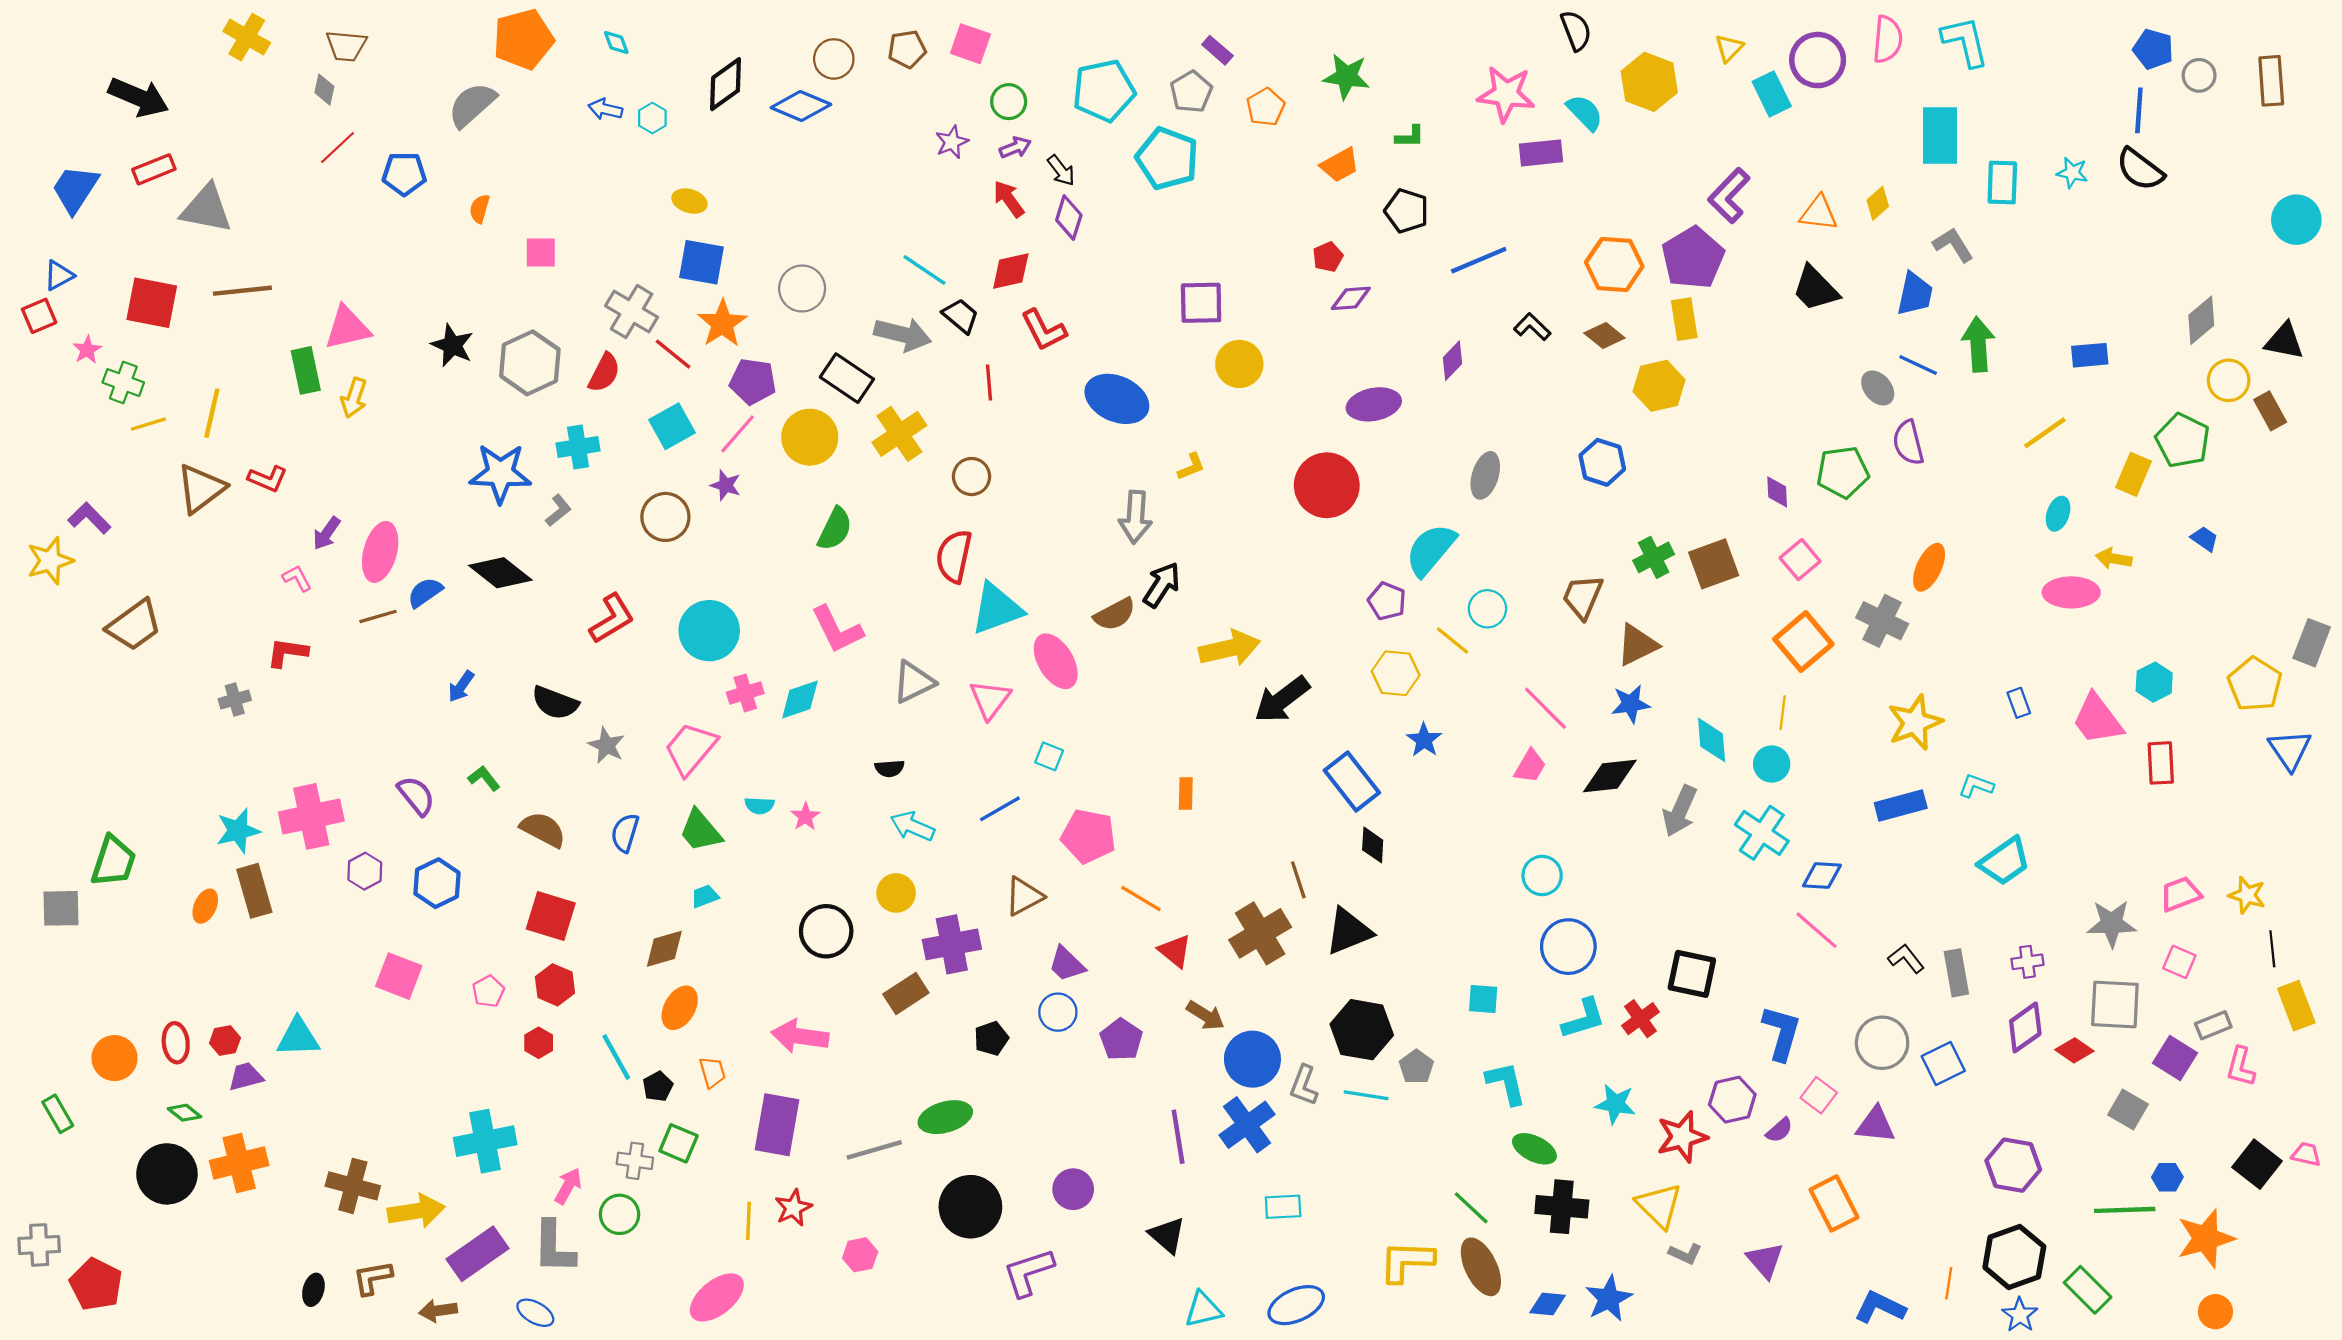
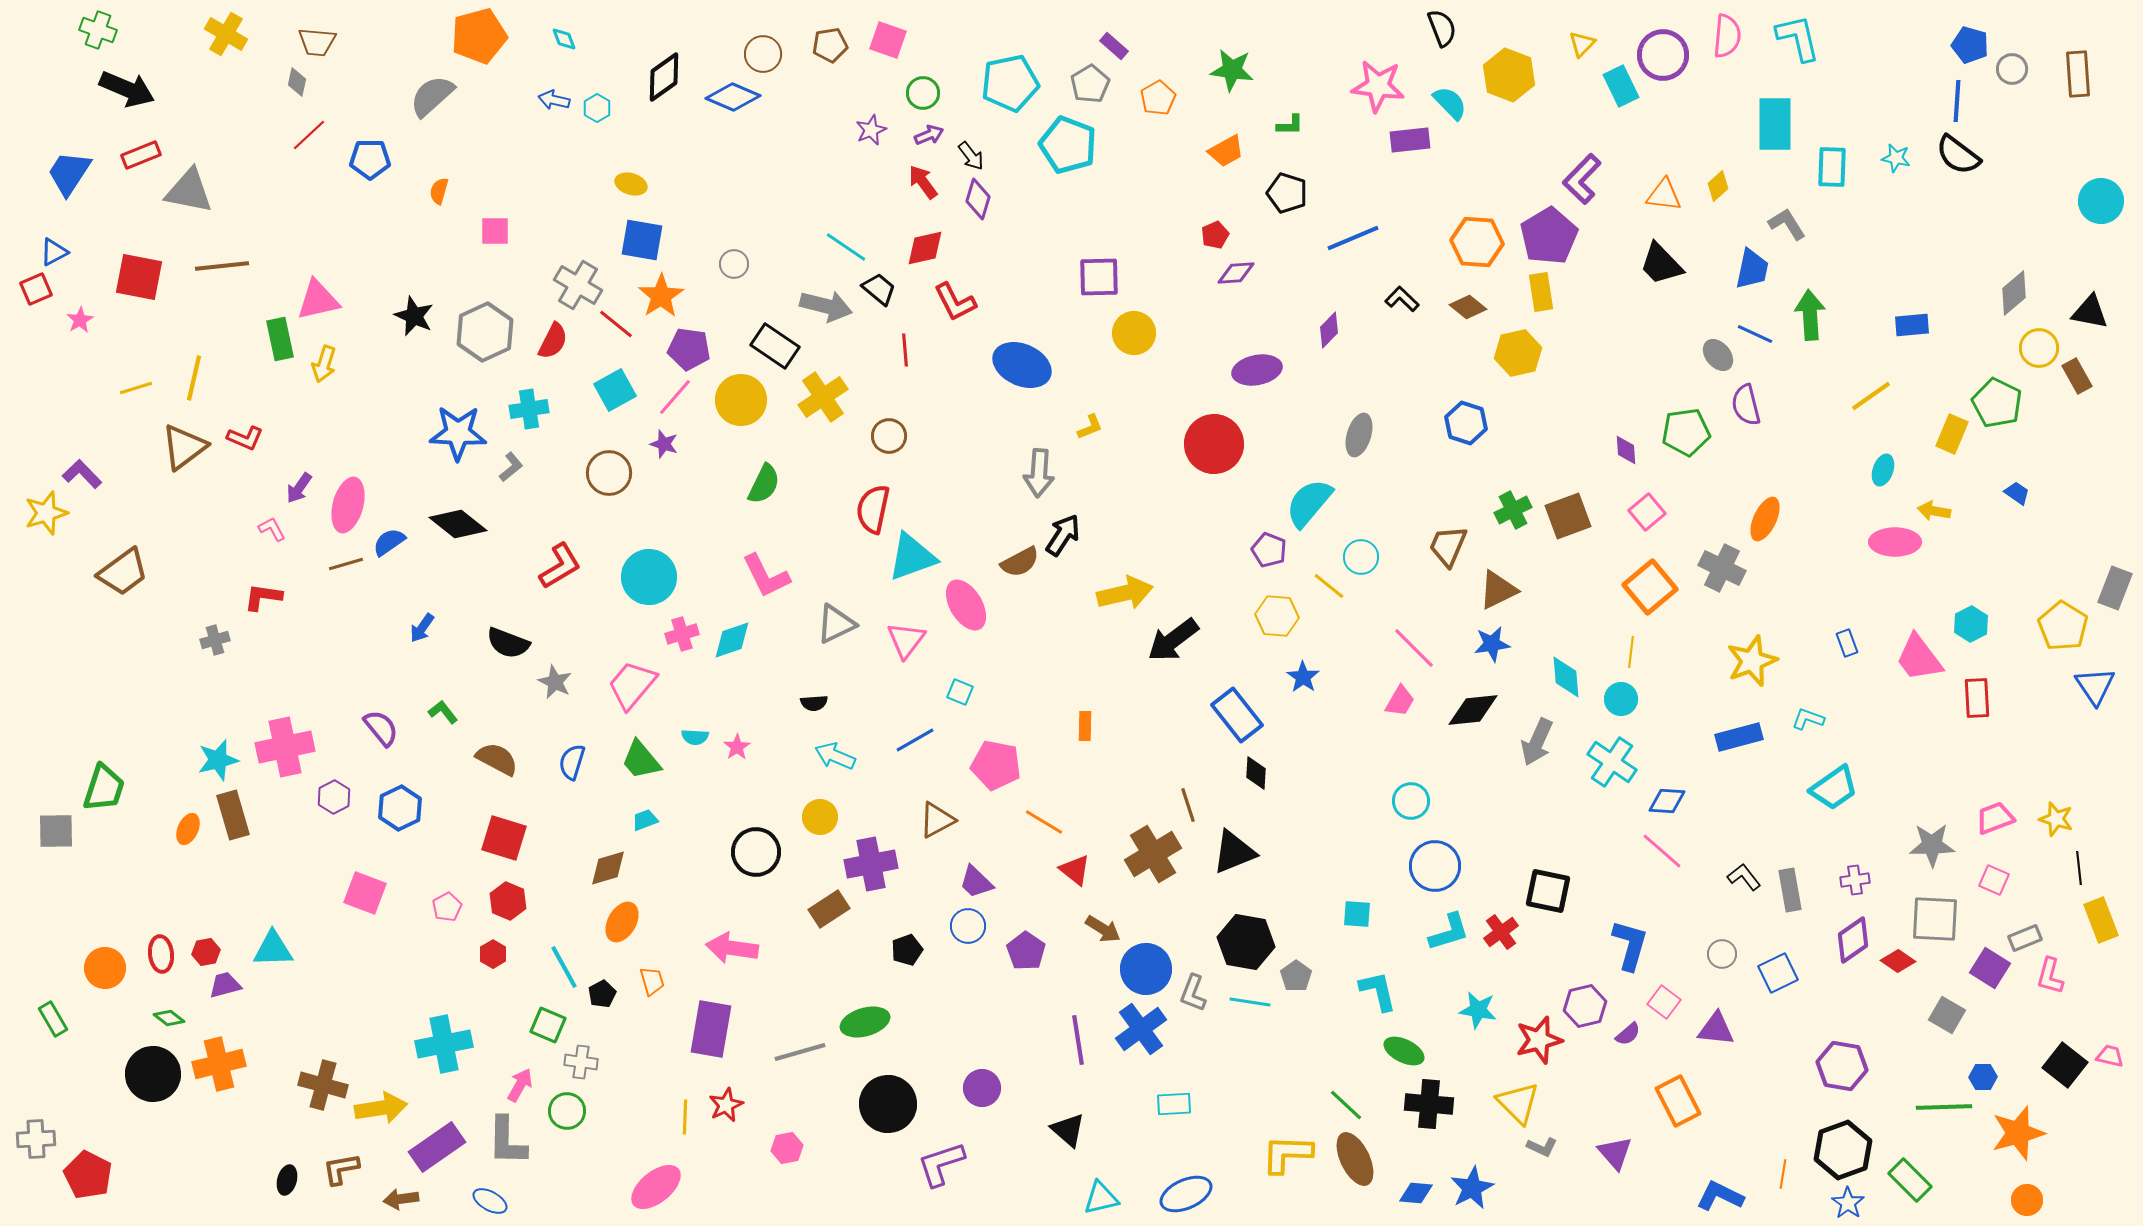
gray circle: (802, 289) -> (734, 264), size x0.7
green cross: (123, 383) -> (98, 30), moved
gray circle: (1882, 1043) -> (1722, 954), size x0.6
green square: (679, 1143) -> (548, 1025), moved

